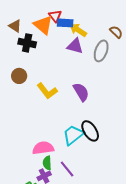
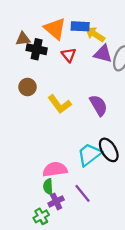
red triangle: (55, 16) -> (69, 55), moved
brown triangle: (15, 26) -> (23, 39), moved, turned -40
purple triangle: (75, 46) -> (103, 54), moved
green semicircle: (47, 163) -> (48, 187), moved

